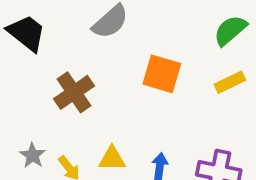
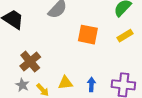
brown cross: (74, 92) -> (30, 62), moved

